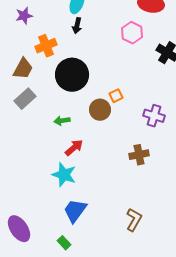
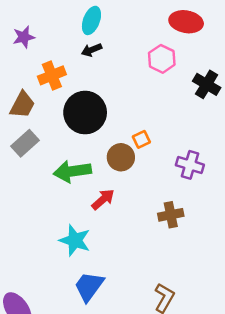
black arrow: (77, 26) -> (91, 50), turned 56
green arrow: (62, 121) -> (72, 171), size x1.8
red arrow: (74, 148) -> (103, 199), moved

